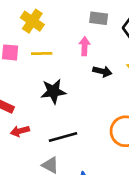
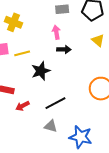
yellow line: (42, 54) -> (22, 53), moved
black arrow: (102, 71) -> (64, 49), moved

